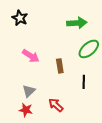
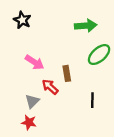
black line: (84, 82) -> (92, 100), moved
red arrow: (56, 105) -> (50, 87), moved

